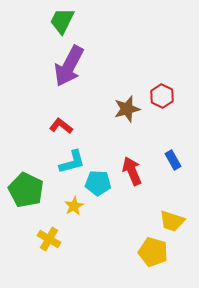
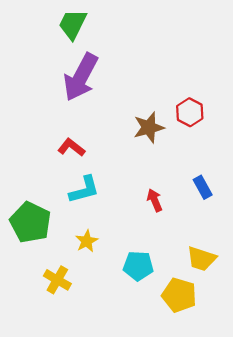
red arrow: (132, 171) -> (155, 200), size x0.7
cyan pentagon: (98, 183) -> (138, 266), moved

